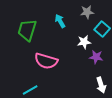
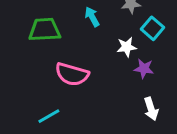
green trapezoid: (27, 30) -> (45, 30), turned 70

